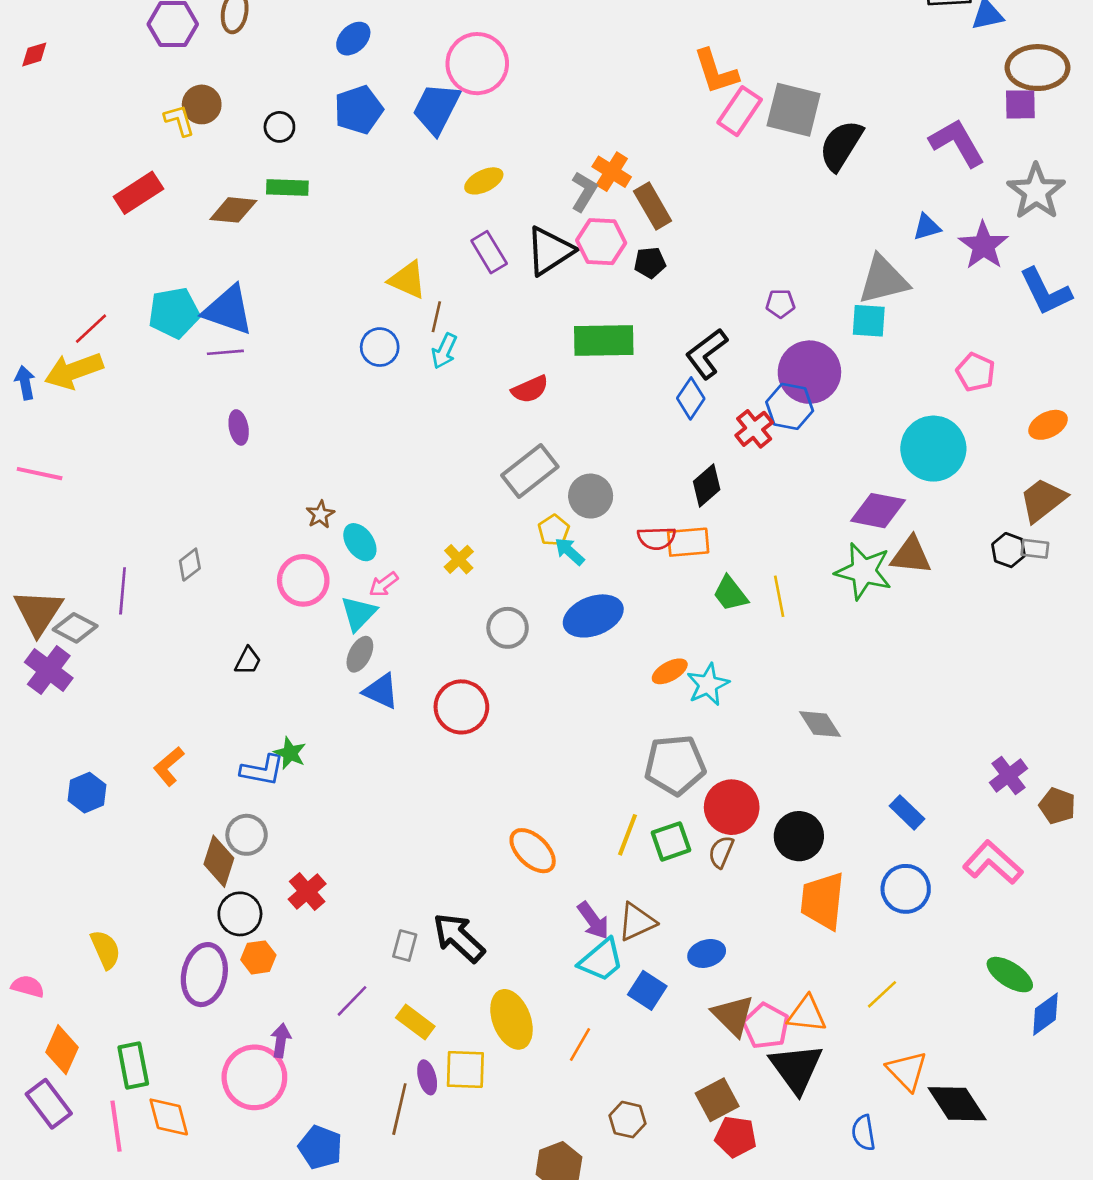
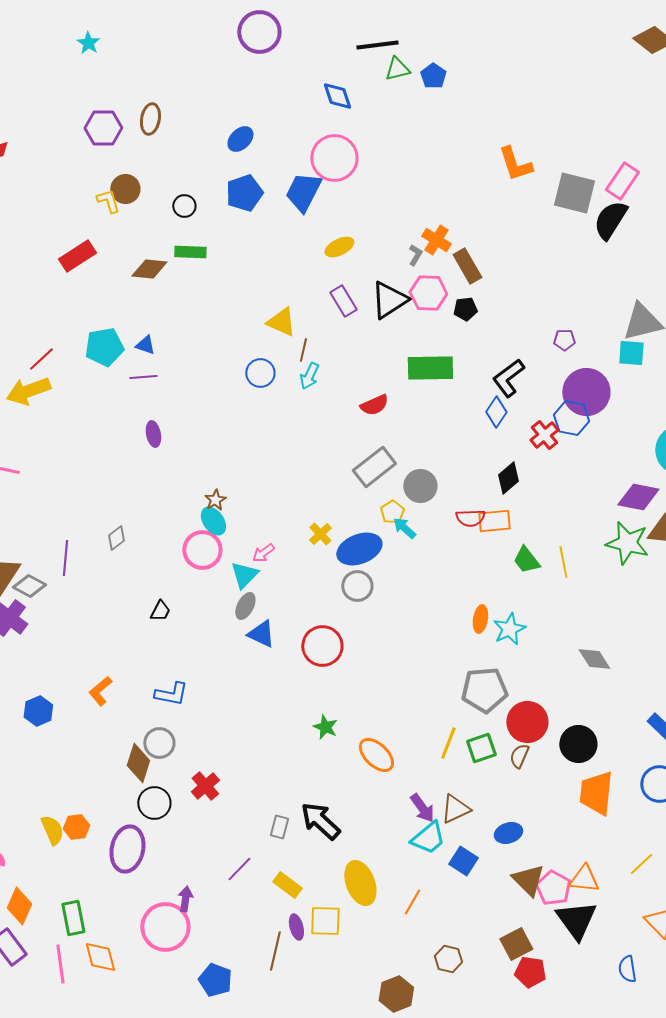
pink rectangle: (740, 111) -> (622, 181), moved
gray L-shape: (584, 191) -> (415, 255), size x0.7
blue triangle: (228, 310) -> (145, 345), size x0.5
cyan ellipse: (360, 542) -> (213, 521), moved
blue ellipse: (593, 616) -> (359, 549), moved
orange ellipse: (670, 671) -> (480, 619), turned -52
green star: (290, 753) -> (325, 727), moved
orange hexagon: (258, 957) -> (76, 827), moved

